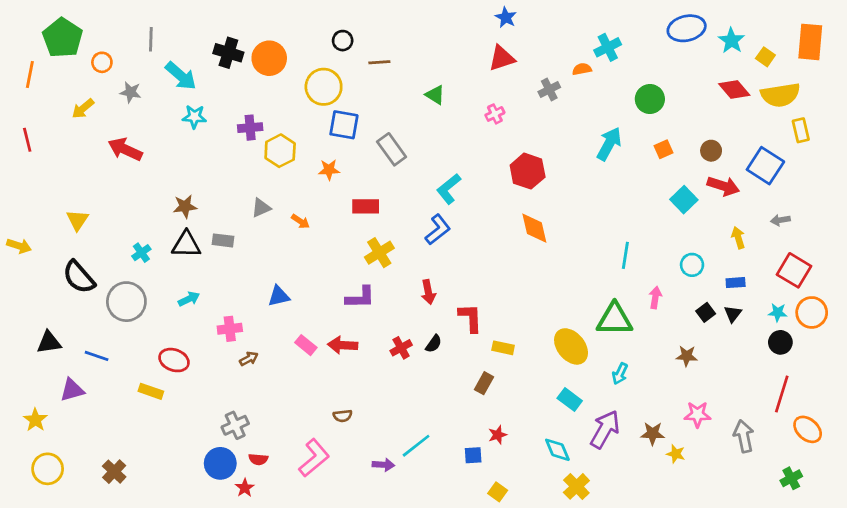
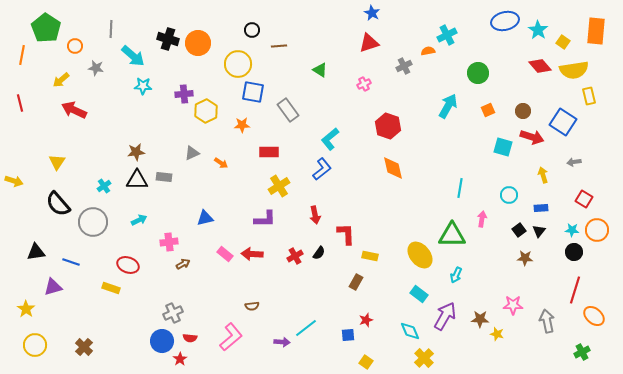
red arrow: (125, 149) -> (74, 110), moved
cyan square: (684, 200) -> (503, 147), turned -30
red square: (794, 270) -> (584, 199), size x0.7
brown star: (687, 356) -> (525, 258), moved

